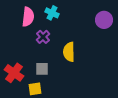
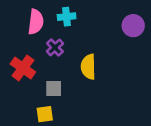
cyan cross: (52, 13) -> (67, 17), turned -32
red cross: (14, 73) -> (23, 68), moved

